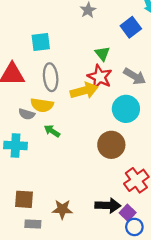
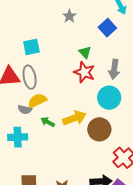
gray arrow: (135, 76) -> (114, 69), turned 72
gray ellipse: (51, 77) -> (30, 77), moved
yellow arrow: (84, 91) -> (75, 118), moved
yellow semicircle: (42, 105) -> (37, 101), turned 150

